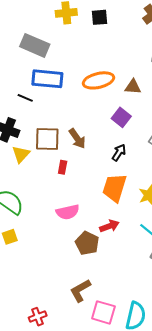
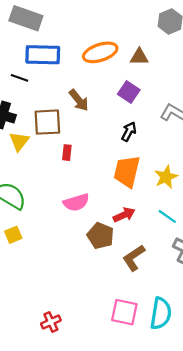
brown arrow: (77, 139) -> (79, 100), moved
brown L-shape: (80, 291) -> (134, 258), moved

